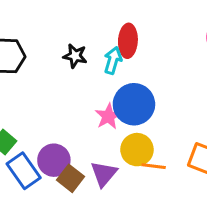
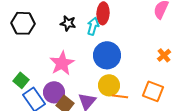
pink star: (108, 116) -> (62, 63), moved, size x1.4

